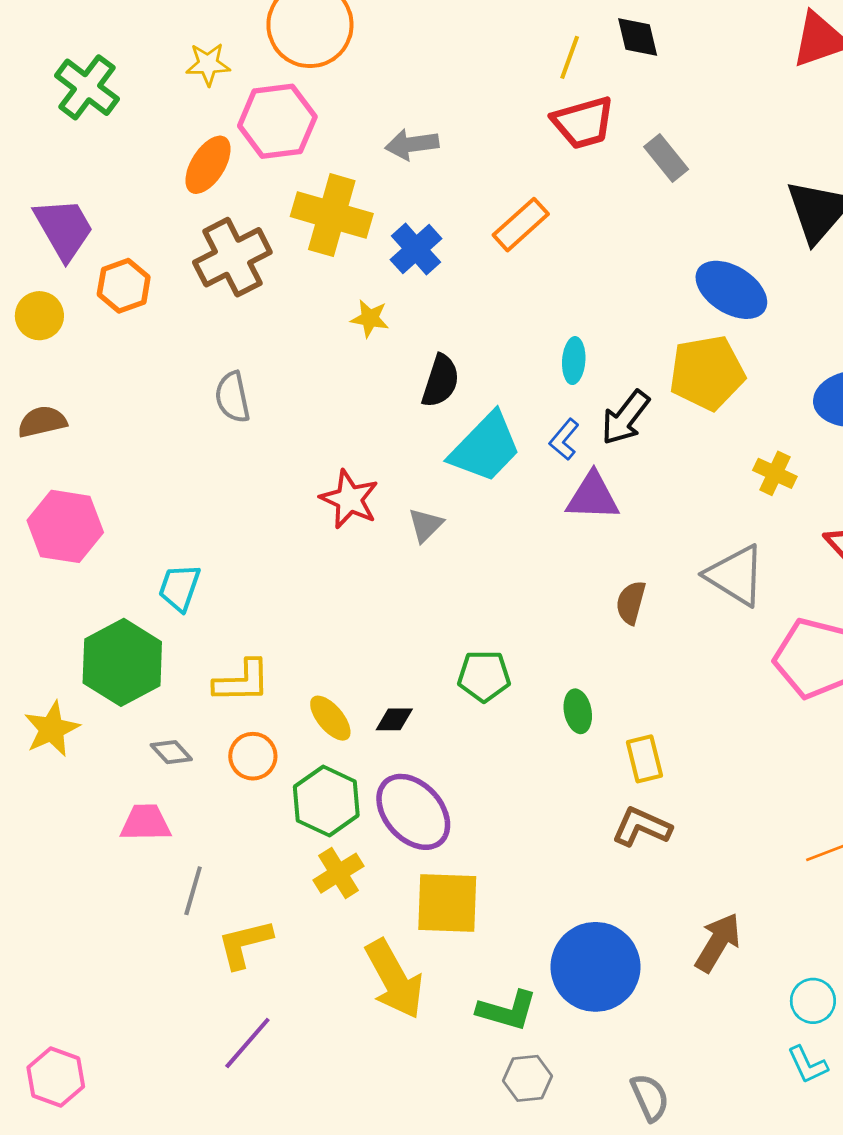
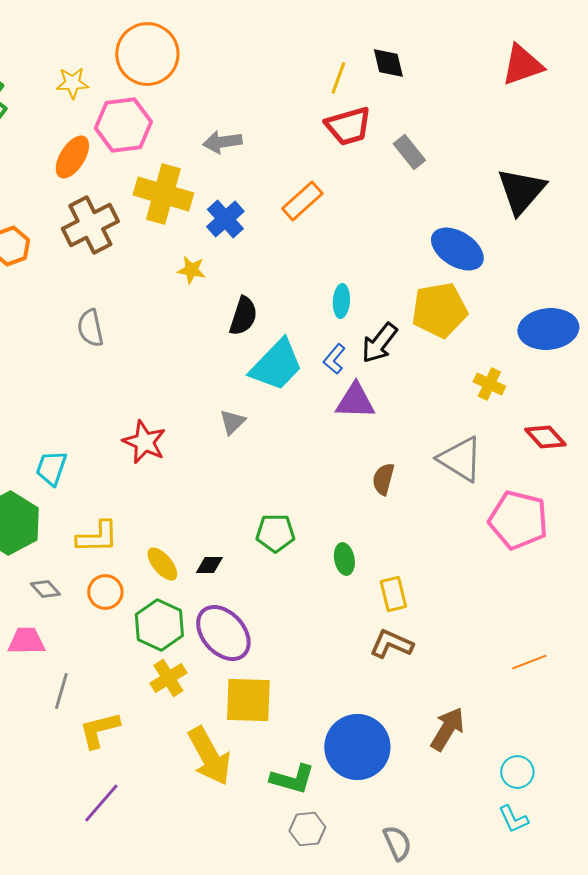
red star: (349, 499) -> (144, 442), moved

